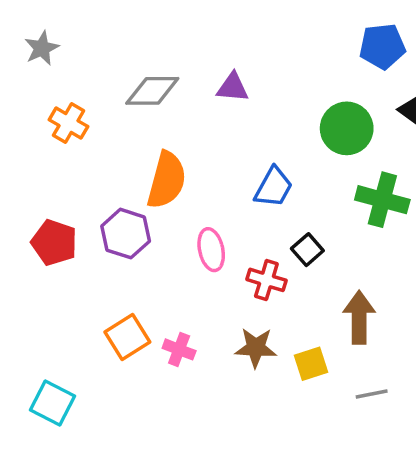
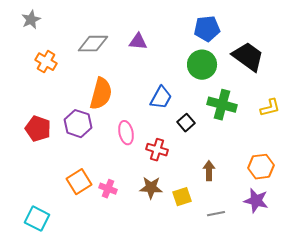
blue pentagon: (382, 46) -> (207, 29), moved
black square: (307, 250) -> (186, 123), moved
brown arrow: (359, 317) -> (209, 171), size x0.7

